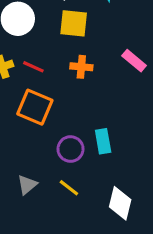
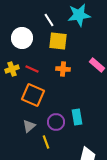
gray triangle: (27, 185) -> (29, 126), moved
yellow line: (69, 188) -> (46, 142), moved, turned 32

